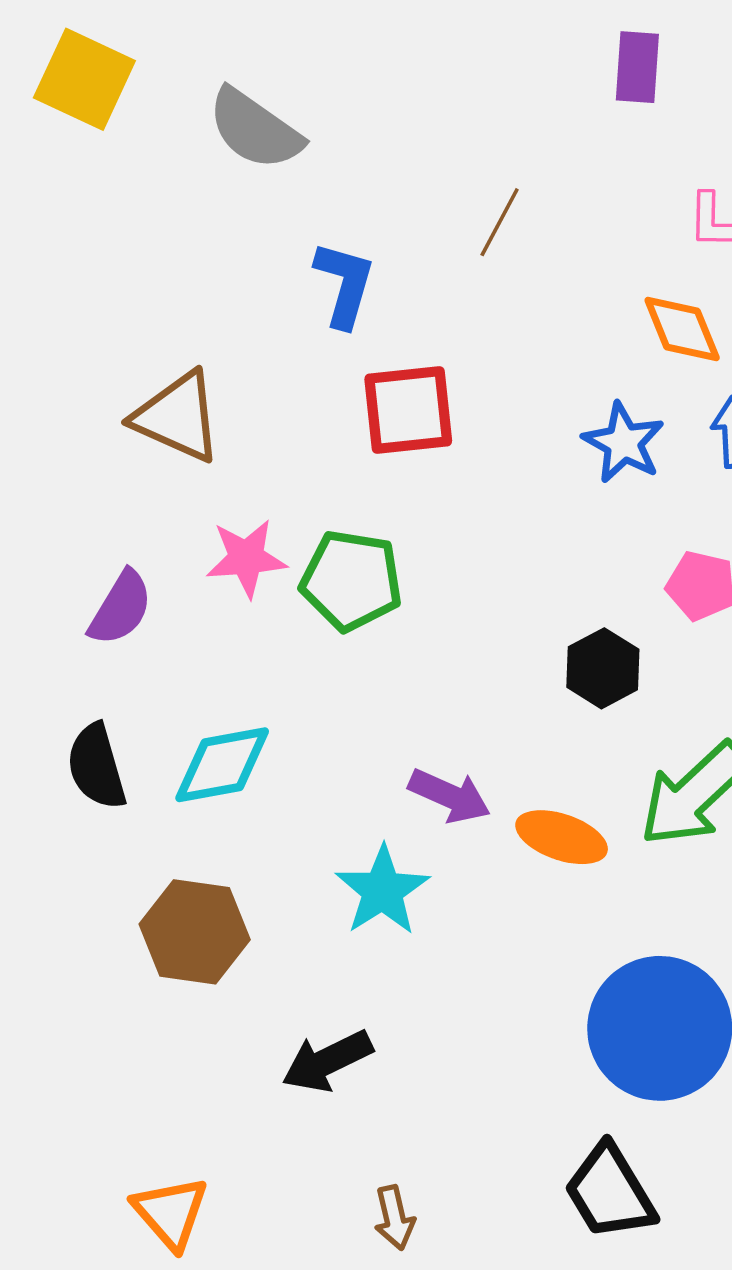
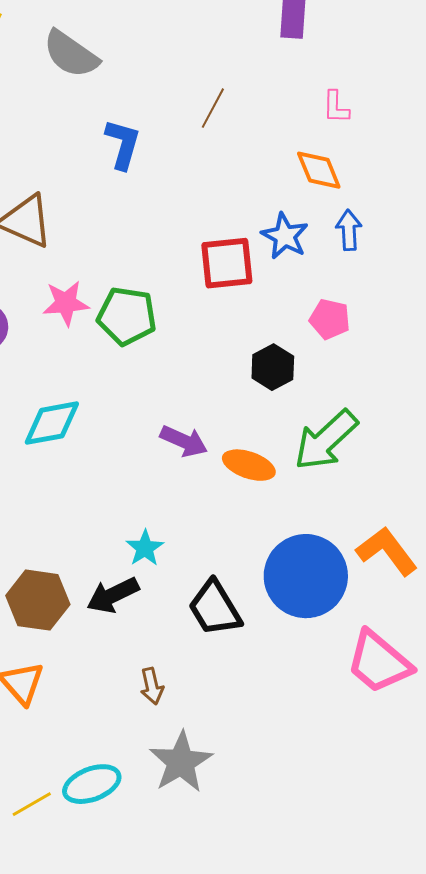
red square: (408, 410) -> (227, 263), moved
cyan star: (382, 891) -> (145, 548), moved, size x0.7
brown hexagon: (195, 932) -> (38, 600), moved
black trapezoid: (610, 1192) -> (215, 608), moved

